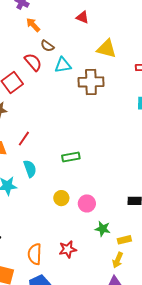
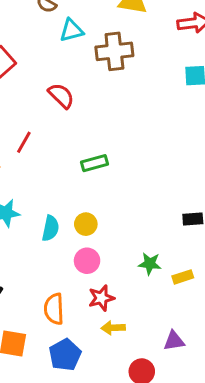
red semicircle: (33, 62) -> (61, 96), moved
cyan semicircle: (30, 169) -> (51, 228), moved, turned 36
pink circle: (87, 203) -> (87, 261), moved
yellow arrow: (118, 260) -> (113, 328), moved, turned 70

